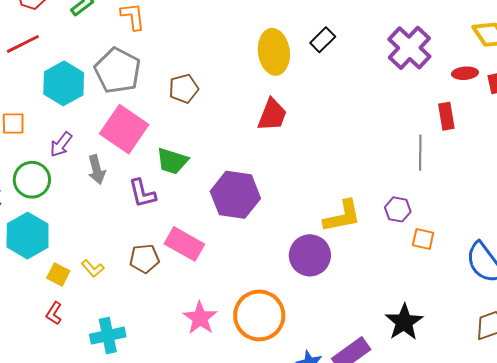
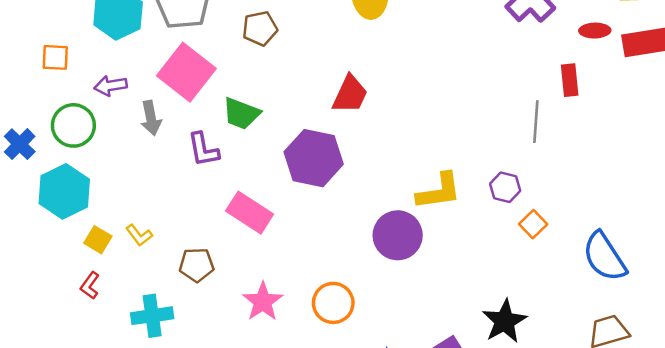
red trapezoid: (272, 115) -> (350, 94), moved
purple arrow: (61, 144) -> (111, 86), turned 40
orange square: (423, 239) -> (533, 224), turned 30
brown pentagon: (144, 259) -> (197, 265), moved
orange circle: (259, 315) -> (333, 303), size x0.7

